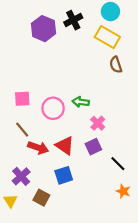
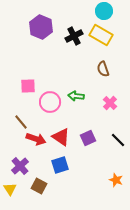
black cross: (73, 20) -> (74, 36), moved
brown semicircle: (116, 65) -> (103, 69), moved
pink square: (22, 99) -> (28, 86), moved
pink cross: (98, 123) -> (110, 103), moved
black line: (118, 164) -> (118, 140), moved

